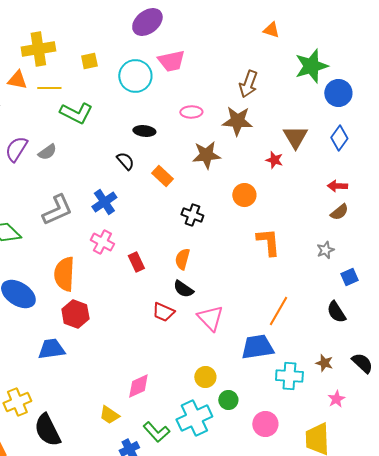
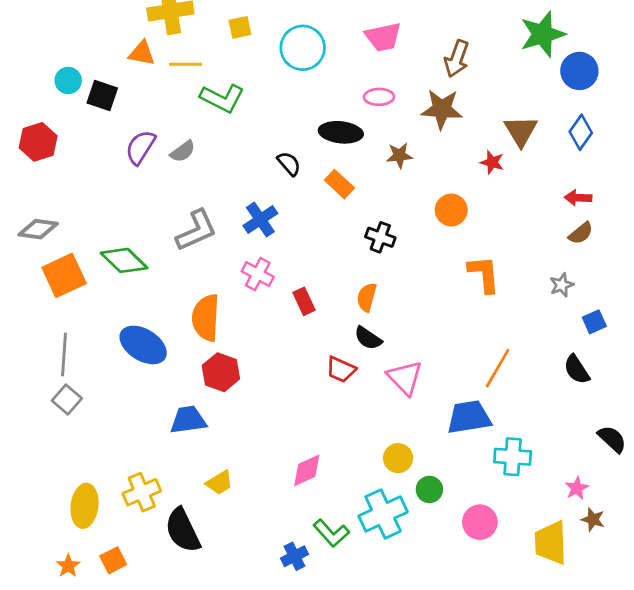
pink trapezoid: (171, 61) -> (383, 37), moved
black ellipse: (144, 131) -> (341, 132), moved, size x1.4
brown star: (206, 155) -> (399, 155), size x0.7
brown star: (324, 363) -> (593, 519), moved
yellow trapezoid: (109, 415) -> (219, 483), moved, turned -65

